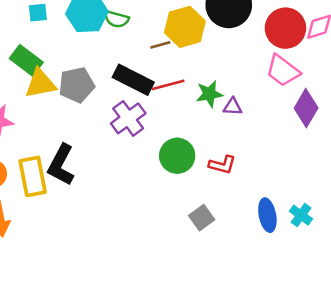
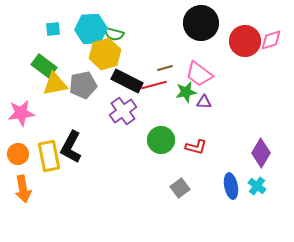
yellow hexagon: (185, 27) -> (105, 54), moved
brown line: (160, 45) -> (165, 68), moved
pink trapezoid: (283, 71) -> (199, 74), moved
purple diamond: (306, 108) -> (261, 153), moved

